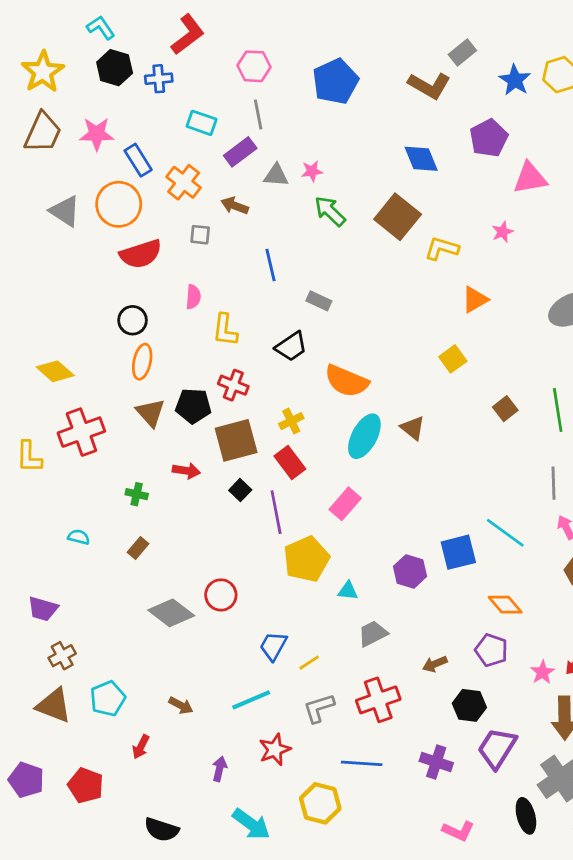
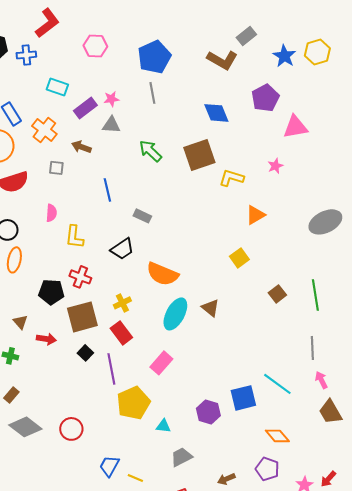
gray line: (258, 115) -> (152, 93), moved
pink star: (312, 171) -> (111, 99), moved
brown square: (398, 217) -> (199, 155), turned 32
brown triangle: (150, 413) -> (20, 322), moved, size x0.7
gray diamond: (171, 613) -> (25, 427), moved
yellow line: (309, 663) -> (135, 478), turned 56

